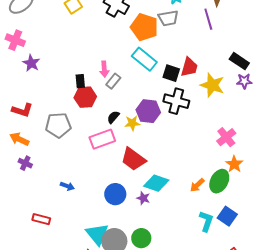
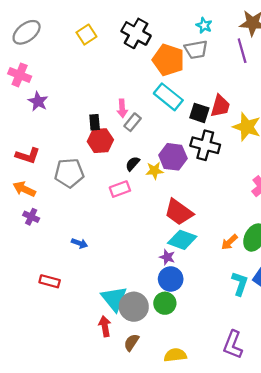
pink rectangle: (102, 139) -> (120, 189), size x0.7
red trapezoid: (133, 159) -> (179, 212), moved
blue circle: (115, 194) -> (171, 279), moved

